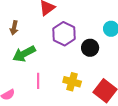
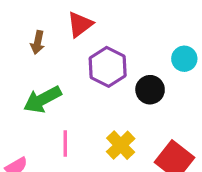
brown arrow: (14, 28) -> (38, 42), moved
yellow cross: (72, 82) -> (121, 145), turned 30

